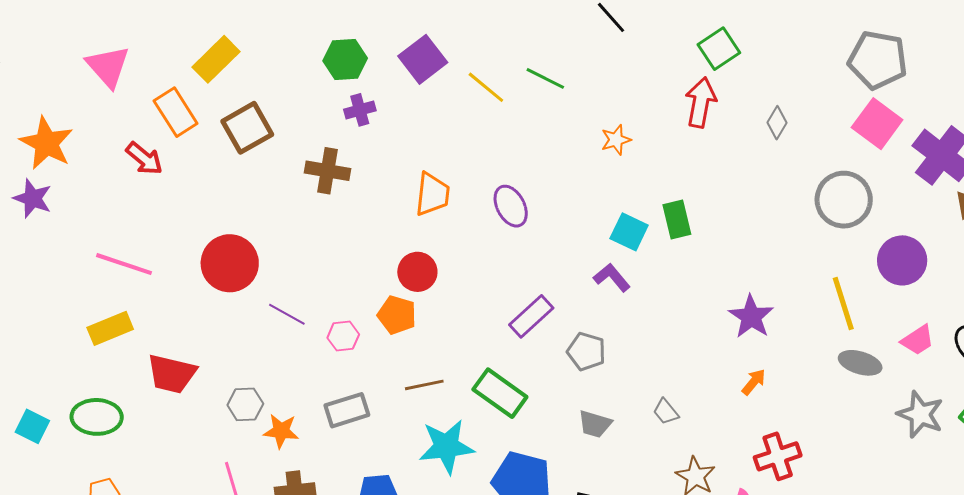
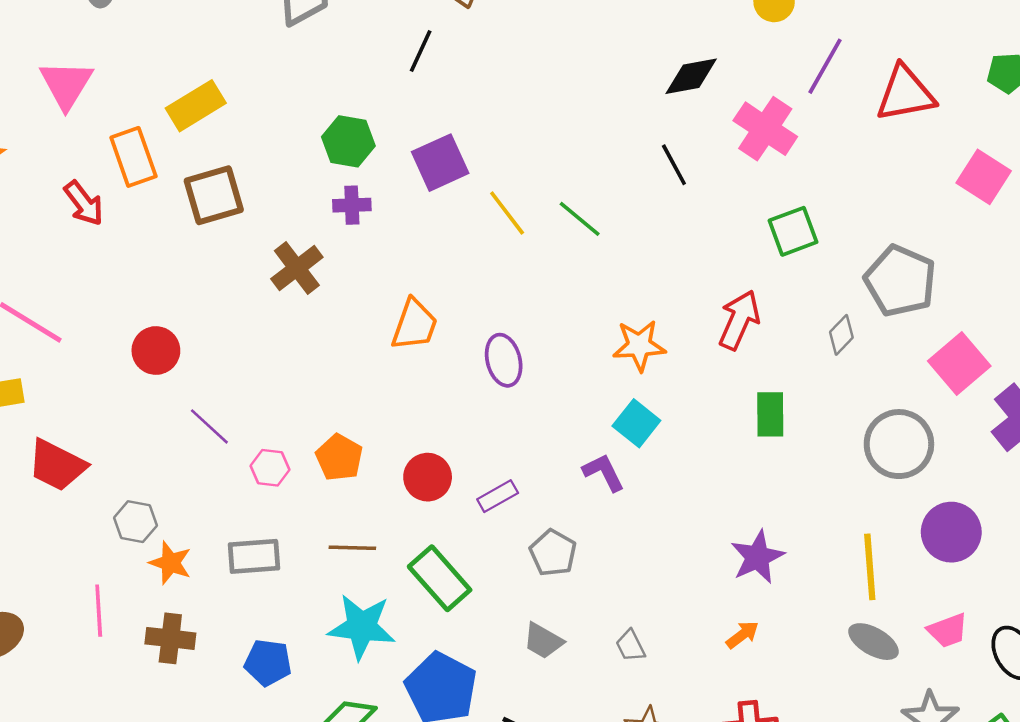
gray pentagon: (878, 60) -> (900, 281), moved
red arrow: (701, 102) -> (739, 320), moved
orange star: (616, 140) -> (639, 345), moved, size x1.4
brown cross: (327, 171) -> (297, 268), turned 30
green rectangle: (677, 220) -> (770, 414), moved
red circle: (230, 263) -> (156, 351), size x0.7
red circle: (417, 272) -> (428, 477), moved
purple rectangle: (531, 316) -> (498, 496), size x0.7

